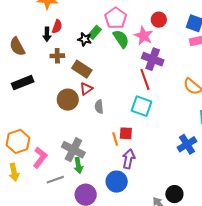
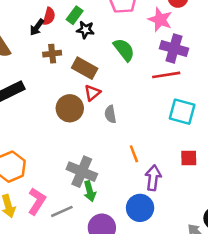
green rectangle: (95, 32) -> (75, 15), moved
black arrow: (47, 34) -> (37, 27), turned 40
green semicircle: (121, 39) -> (124, 50), moved
red line: (145, 79) -> (166, 75), turned -75
cyan square: (142, 106) -> (182, 112), moved
red square: (126, 133) -> (189, 158), moved
pink L-shape: (40, 157) -> (37, 201), moved

